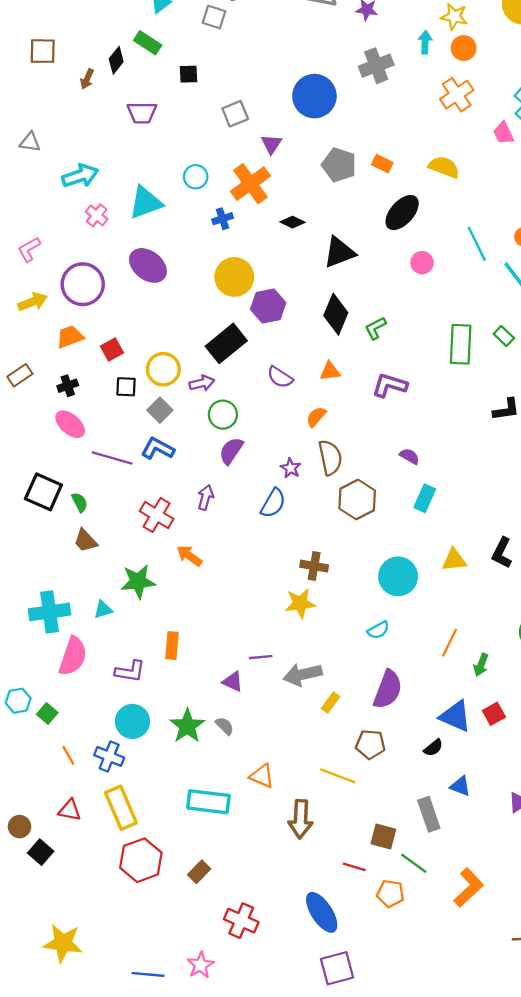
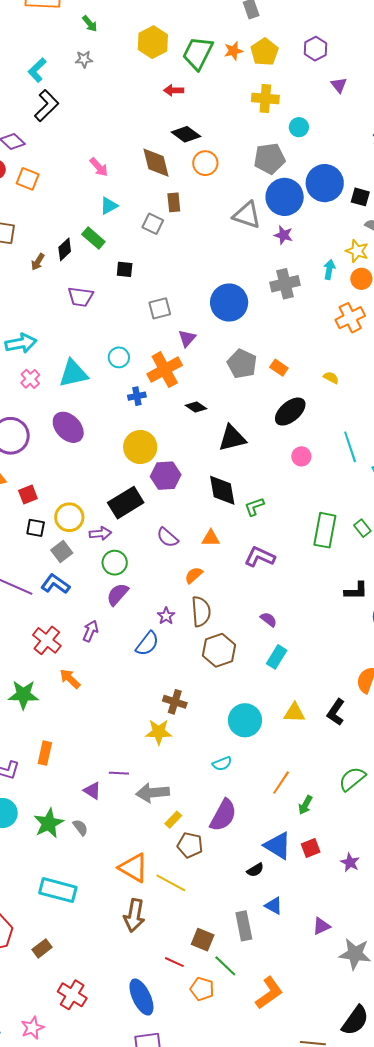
yellow semicircle: (444, 167) -> (331, 378), size x0.6
black diamond: (336, 314) -> (222, 490), turned -40
brown pentagon: (370, 744) -> (190, 845), moved
orange triangle: (262, 776) -> (133, 868), moved, size x1.4

